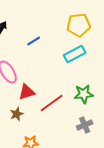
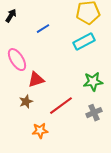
red line: (52, 103) -> (61, 106), moved

